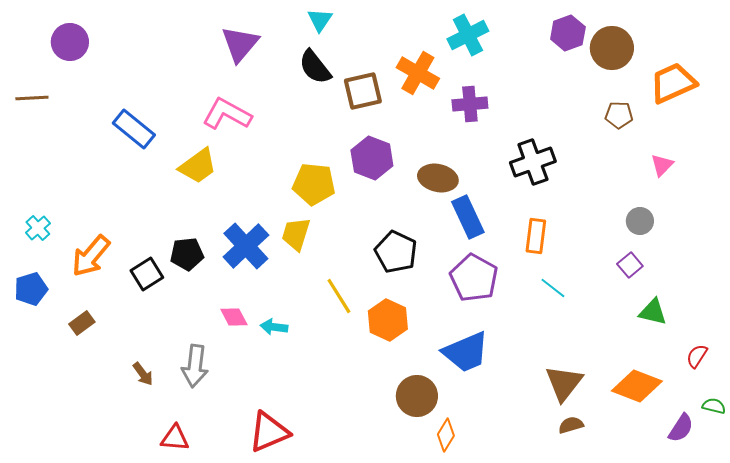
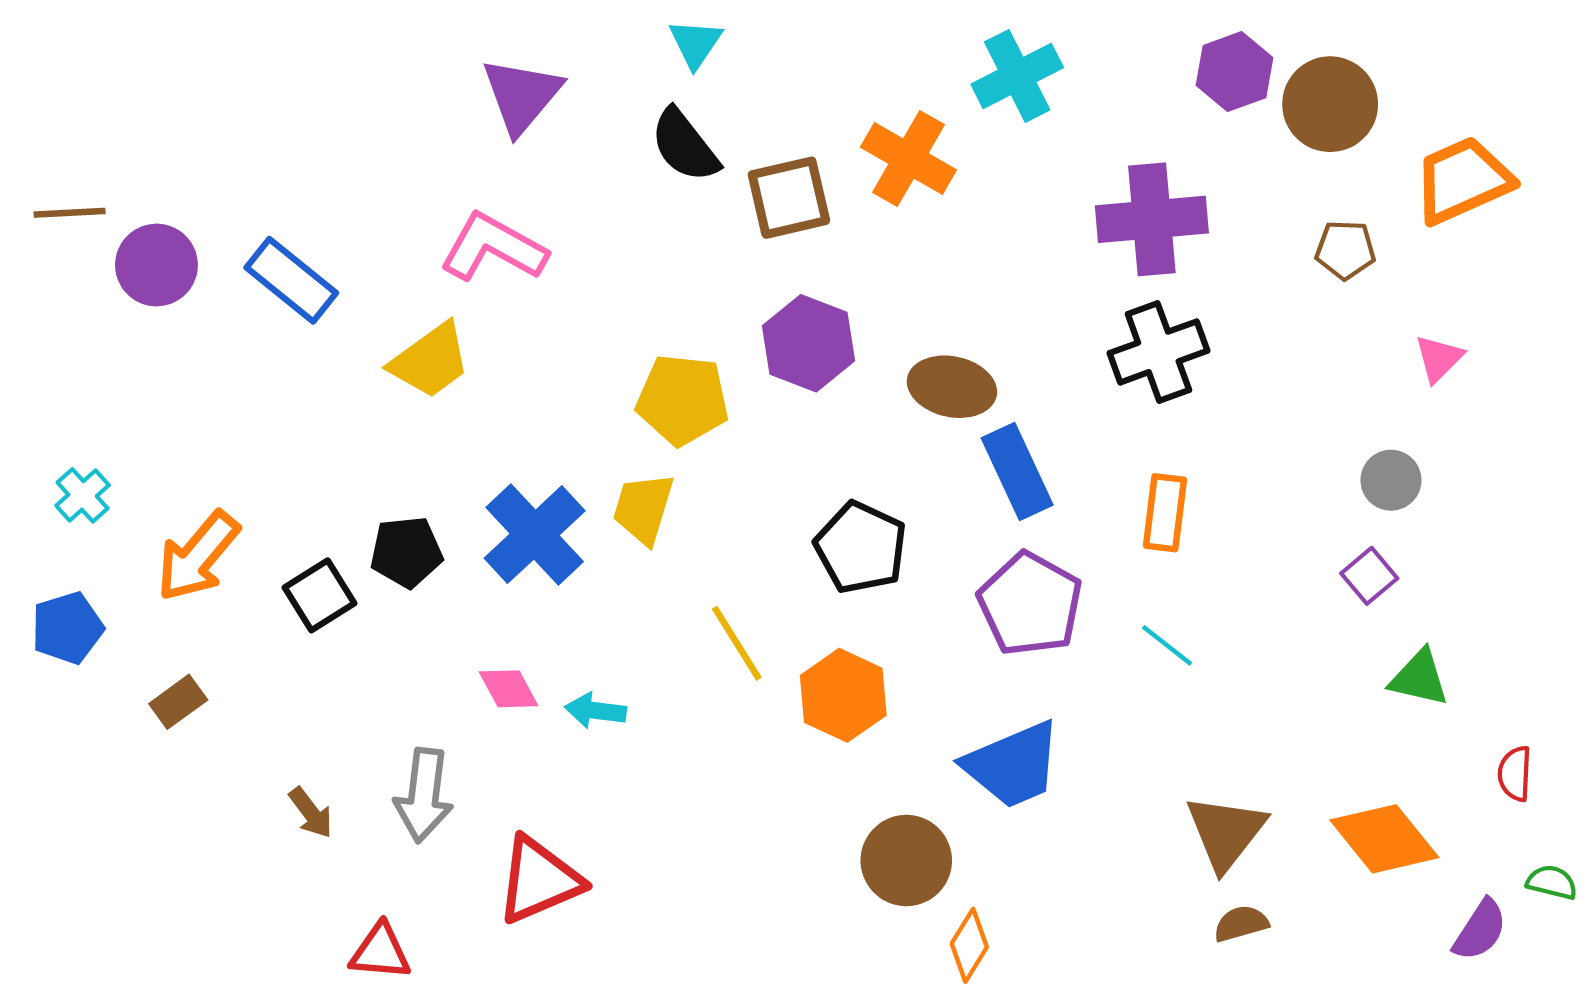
purple circle: (70, 42) -> (156, 265), moved
purple cross: (470, 104) -> (1152, 219), moved, size x1.4
cyan line: (553, 288) -> (1167, 645), moved
red semicircle: (697, 356) -> (1515, 774), turned -30
orange diamond: (637, 386) -> (1384, 839), turned 30
red triangle: (269, 432) -> (539, 880), moved

